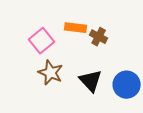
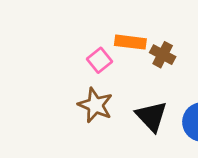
pink square: (42, 41) -> (100, 60), moved, size x0.7

